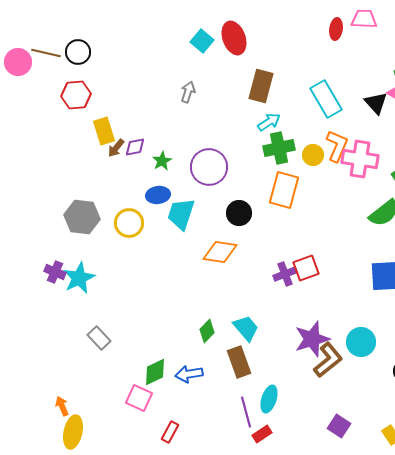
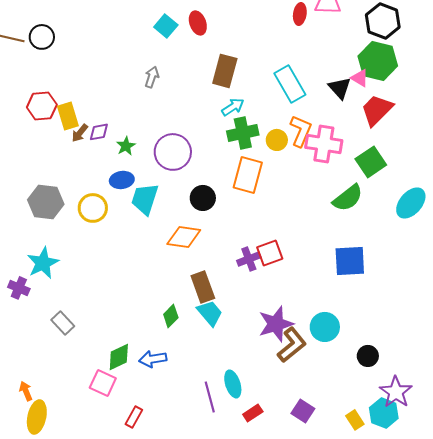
red ellipse: (234, 38) -> (198, 23), size x0.7
red hexagon: (76, 95) -> (42, 106), moved
purple cross: (55, 272) -> (19, 288), moved
brown rectangle: (239, 362) -> (203, 287), moved
cyan ellipse: (269, 399) -> (233, 384), turned -36
red rectangle: (262, 434) -> (253, 413), moved

